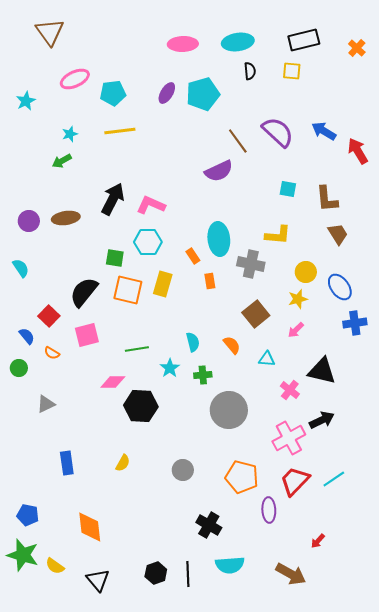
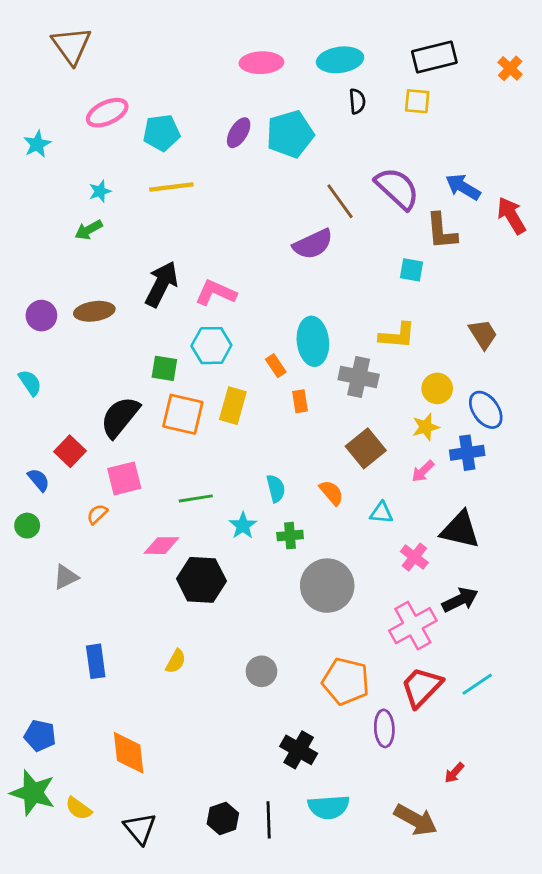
brown L-shape: (327, 199) -> (441, 231), moved
blue cross: (355, 323) -> (467, 453), moved
orange semicircle: (52, 353) -> (97, 514), moved, turned 105

